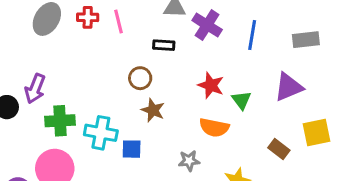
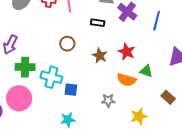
brown circle: (140, 78) -> (67, 44), moved
green triangle: (241, 100) -> (146, 71), moved, turned -40
brown star: (153, 110) -> (100, 56), moved

